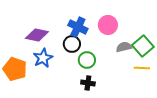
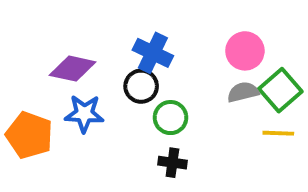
pink circle: (108, 25) -> (245, 51), moved
blue star: (43, 58) -> (84, 114), turned 30

